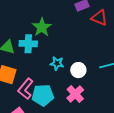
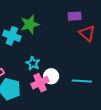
pink cross: (75, 94) -> (40, 83), moved

